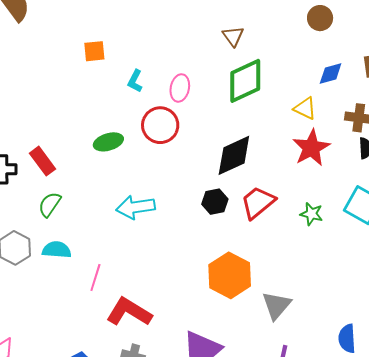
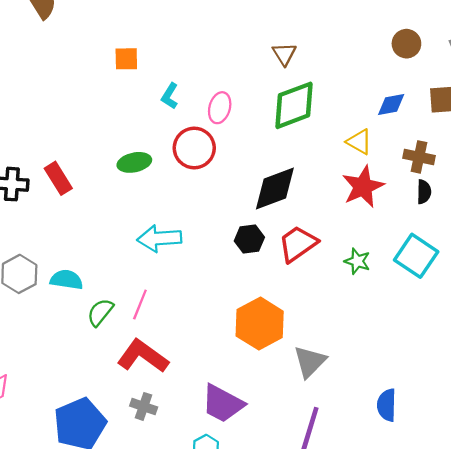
brown circle: (320, 18) -> (406, 44), moved
green semicircle: (50, 204) -> (100, 312), moved
pink line: (95, 277) -> (140, 305), moved

